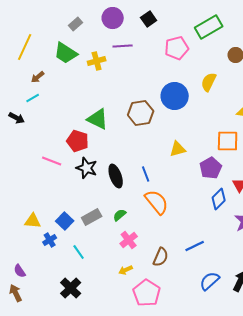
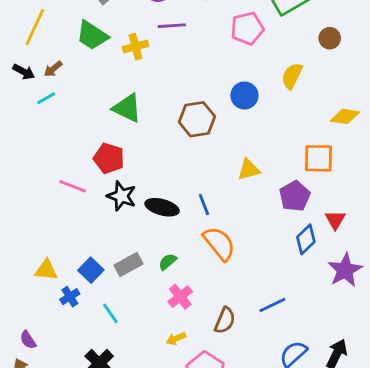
blue circle: (175, 96) -> (244, 95), size x0.7
black arrow: (17, 118) -> (24, 72), moved
green triangle: (98, 119) -> (127, 108), moved
black ellipse: (116, 176) -> (162, 207), turned -55

